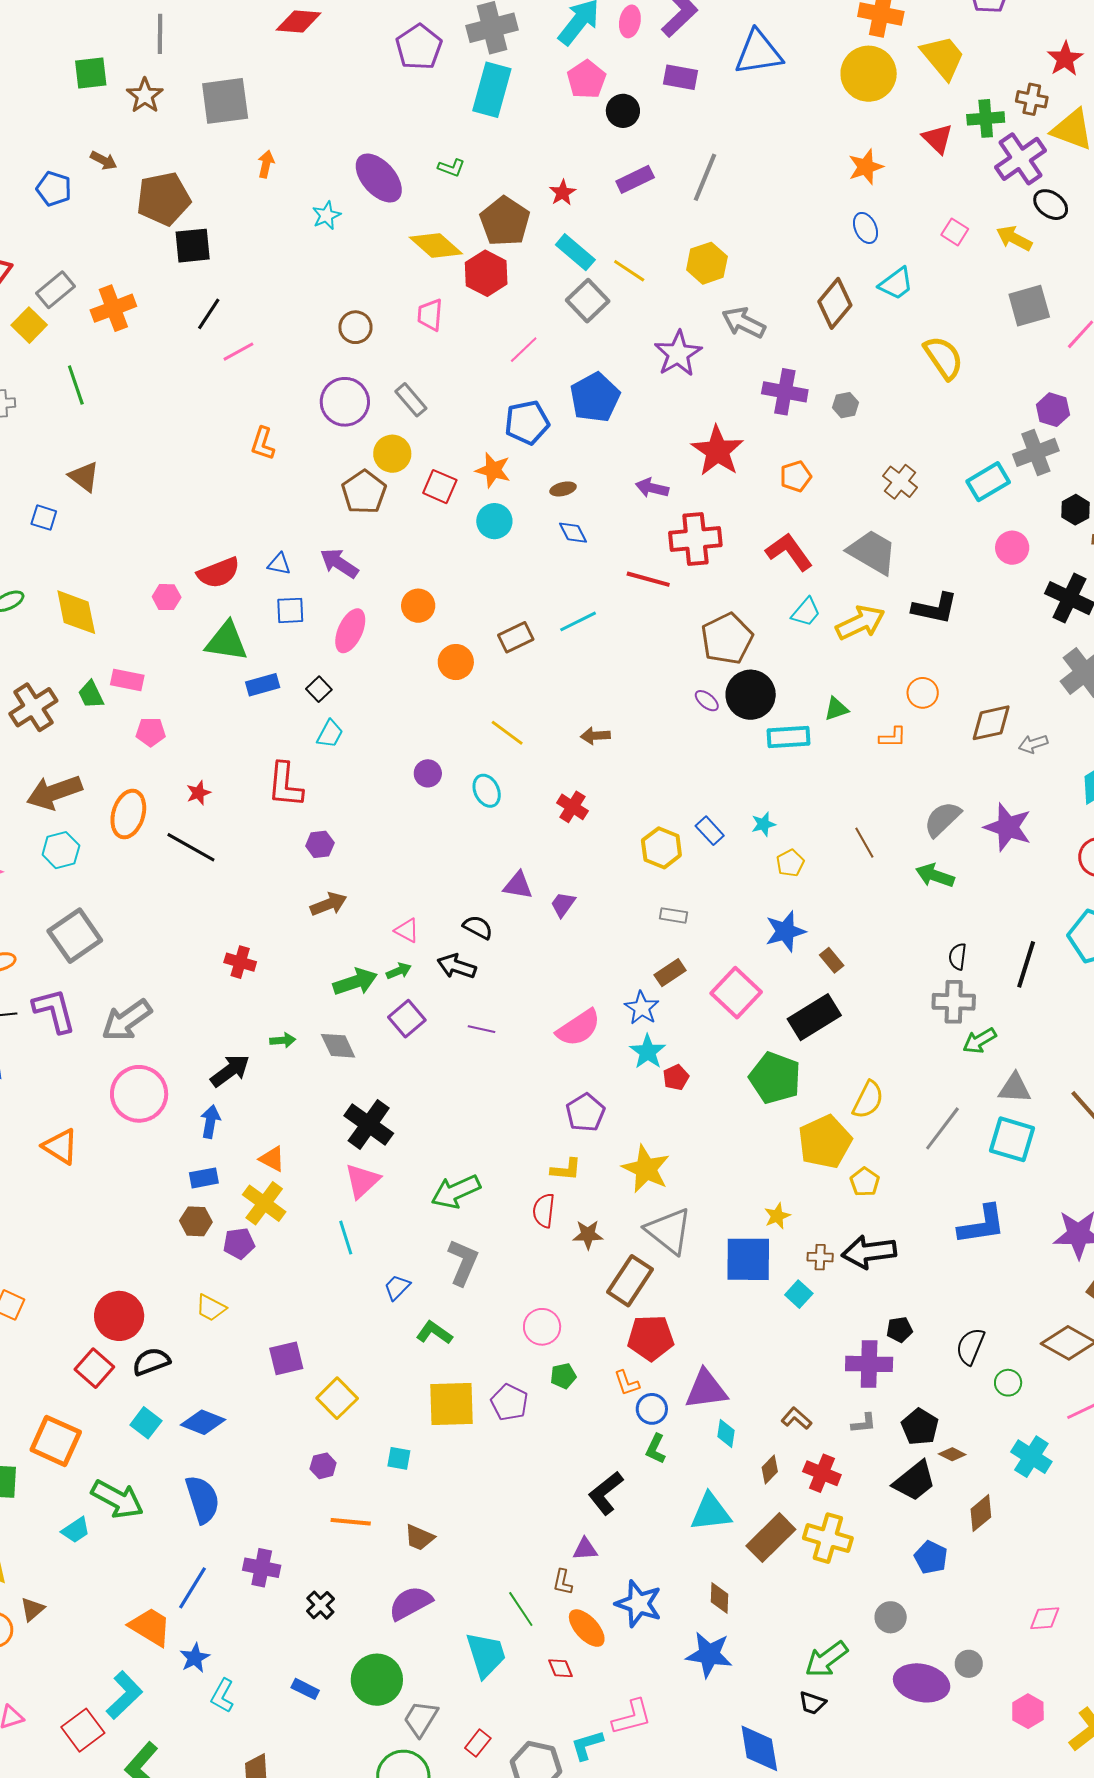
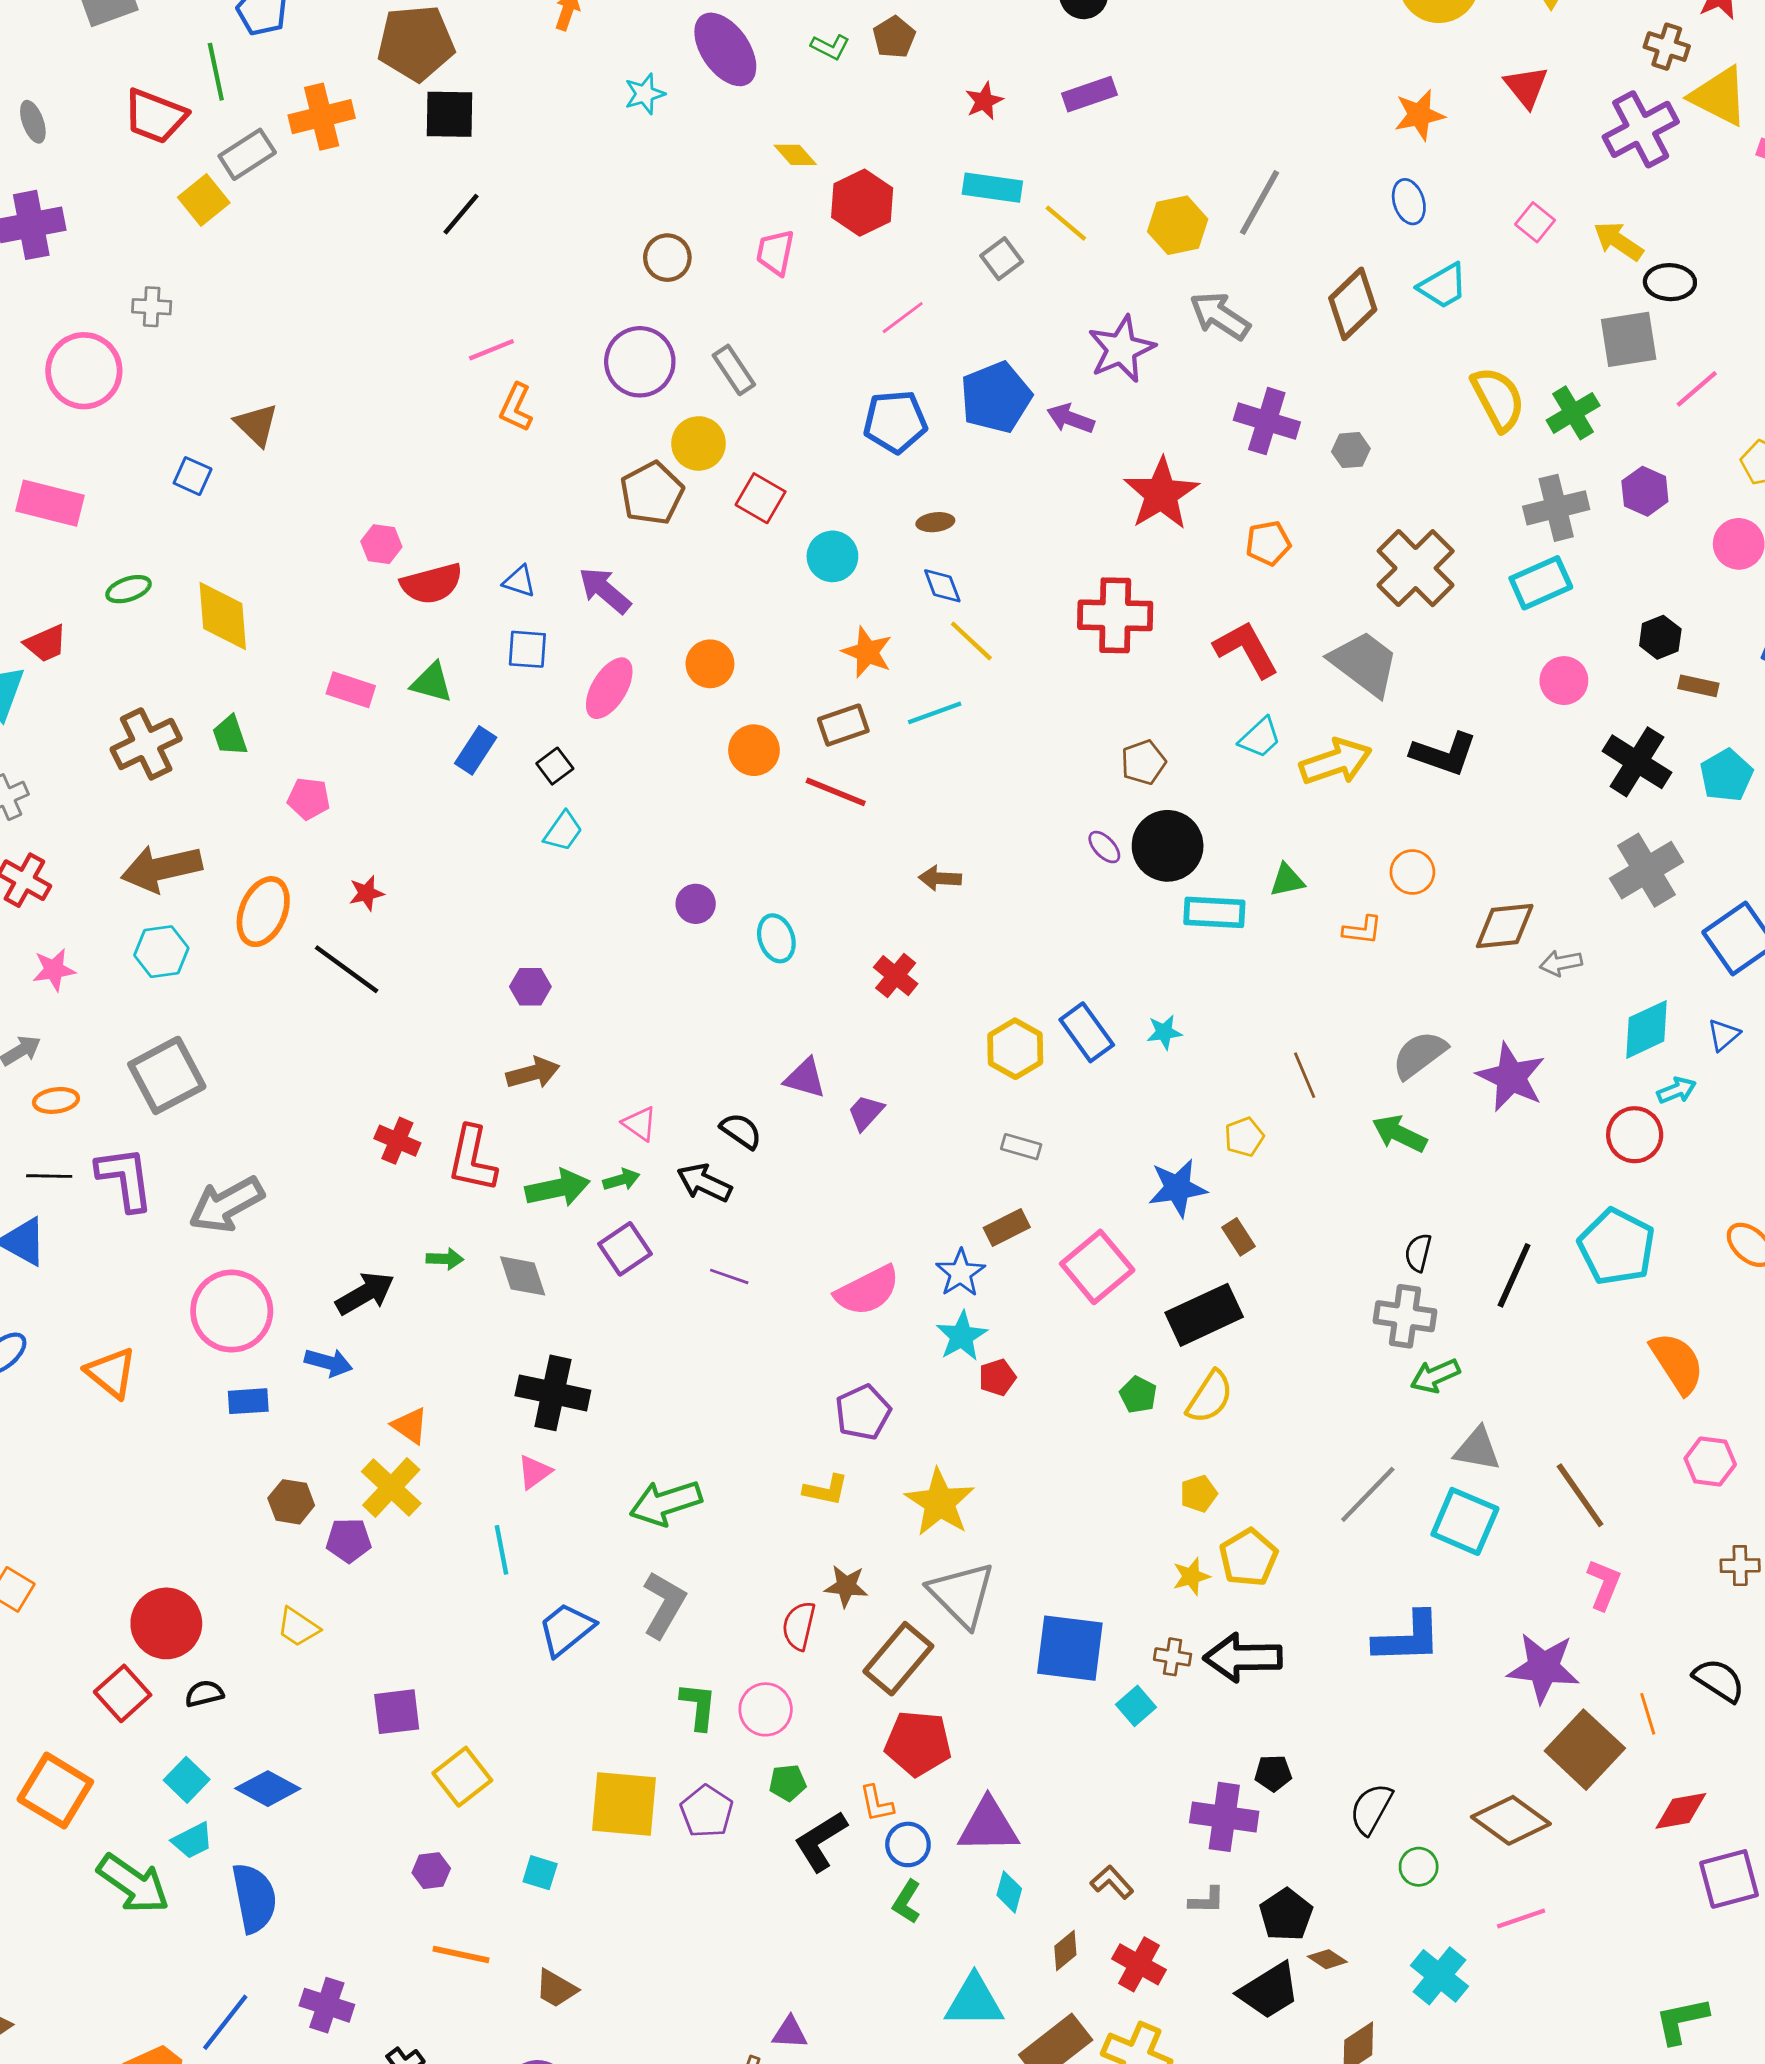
green cross: (986, 118) -> (1573, 413), moved, turned -33
gray line: (705, 177) -> (1260, 202), moved
black ellipse: (1051, 205) -> (1670, 282), moved, turned -40
brown pentagon: (505, 221) -> (894, 37), moved, size x0.6
yellow diamond: (436, 245) -> (795, 155), size x0.6
cyan rectangle: (575, 252) -> (992, 188), turned -39
gray square: (588, 301) -> (1002, 259), size x0.7
orange cross: (113, 308) -> (322, 117), moved
pink line: (238, 352) -> (491, 350), moved
green line: (76, 385) -> (216, 72), moved
gray cross: (1036, 452) -> (1556, 508), moved
orange star: (493, 470) -> (867, 652), moved
brown cross: (900, 482) -> (1416, 568), size x1.6
purple arrow: (652, 488) -> (1070, 418), moved
red line: (648, 579) -> (836, 792), moved
pink hexagon: (167, 597) -> (381, 544), moved
brown pentagon: (727, 639) -> (1143, 762), size x0.6
green triangle: (227, 641) -> (432, 683), size x0.7
pink rectangle: (127, 680) -> (351, 690), moved
blue rectangle: (263, 685) -> (476, 750), turned -48
yellow line: (507, 733) -> (971, 641), moved
red L-shape: (285, 785) -> (472, 1159), moved
blue rectangle: (710, 831) -> (1087, 1032), size x1.4
yellow pentagon: (790, 863) -> (1244, 1137), moved
green pentagon: (775, 1078) -> (1138, 1395), size x0.5
yellow semicircle: (868, 1100) -> (1210, 1397), moved
blue arrow: (210, 1122) -> (328, 1362), turned 88
black cross: (369, 1124) -> (553, 1393), turned -30
yellow pentagon: (825, 1142) -> (1199, 1494), size x0.5
blue rectangle: (204, 1178) -> (248, 1401), moved
pink triangle: (362, 1181) -> (534, 1472), size x0.7
yellow pentagon: (865, 1182) -> (1249, 1558), size x1.4
red semicircle: (544, 1211) -> (799, 1626), moved
yellow star: (777, 1216) -> (1191, 1576), moved
blue trapezoid: (397, 1287) -> (566, 1629), size x1.5
green L-shape: (434, 1333) -> (698, 1706), moved, turned 54
black semicircle: (151, 1362) -> (204, 1694), size x0.7
black L-shape: (606, 1493) -> (821, 1841), moved
cyan trapezoid: (76, 1530) -> (192, 1841), moved

